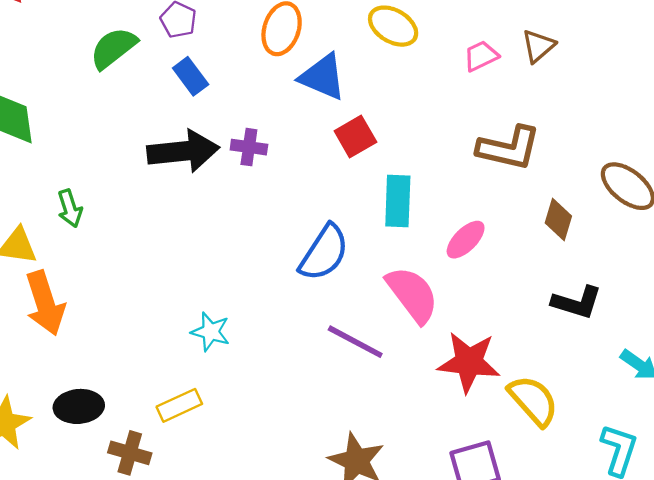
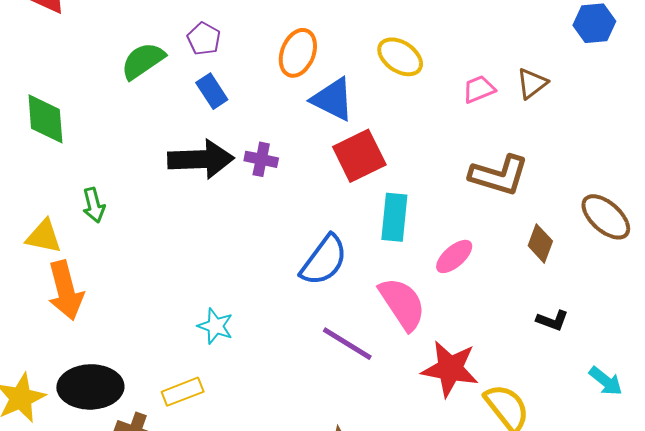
red square: (355, 136) -> (359, 156), size x1.4
black L-shape: (577, 302) -> (552, 320), size x0.7
black ellipse: (79, 406) -> (90, 387), size x1.4

